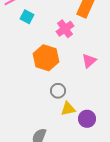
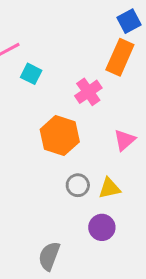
yellow triangle: (68, 109) -> (109, 188), moved
purple circle: (87, 119) -> (102, 227), moved

